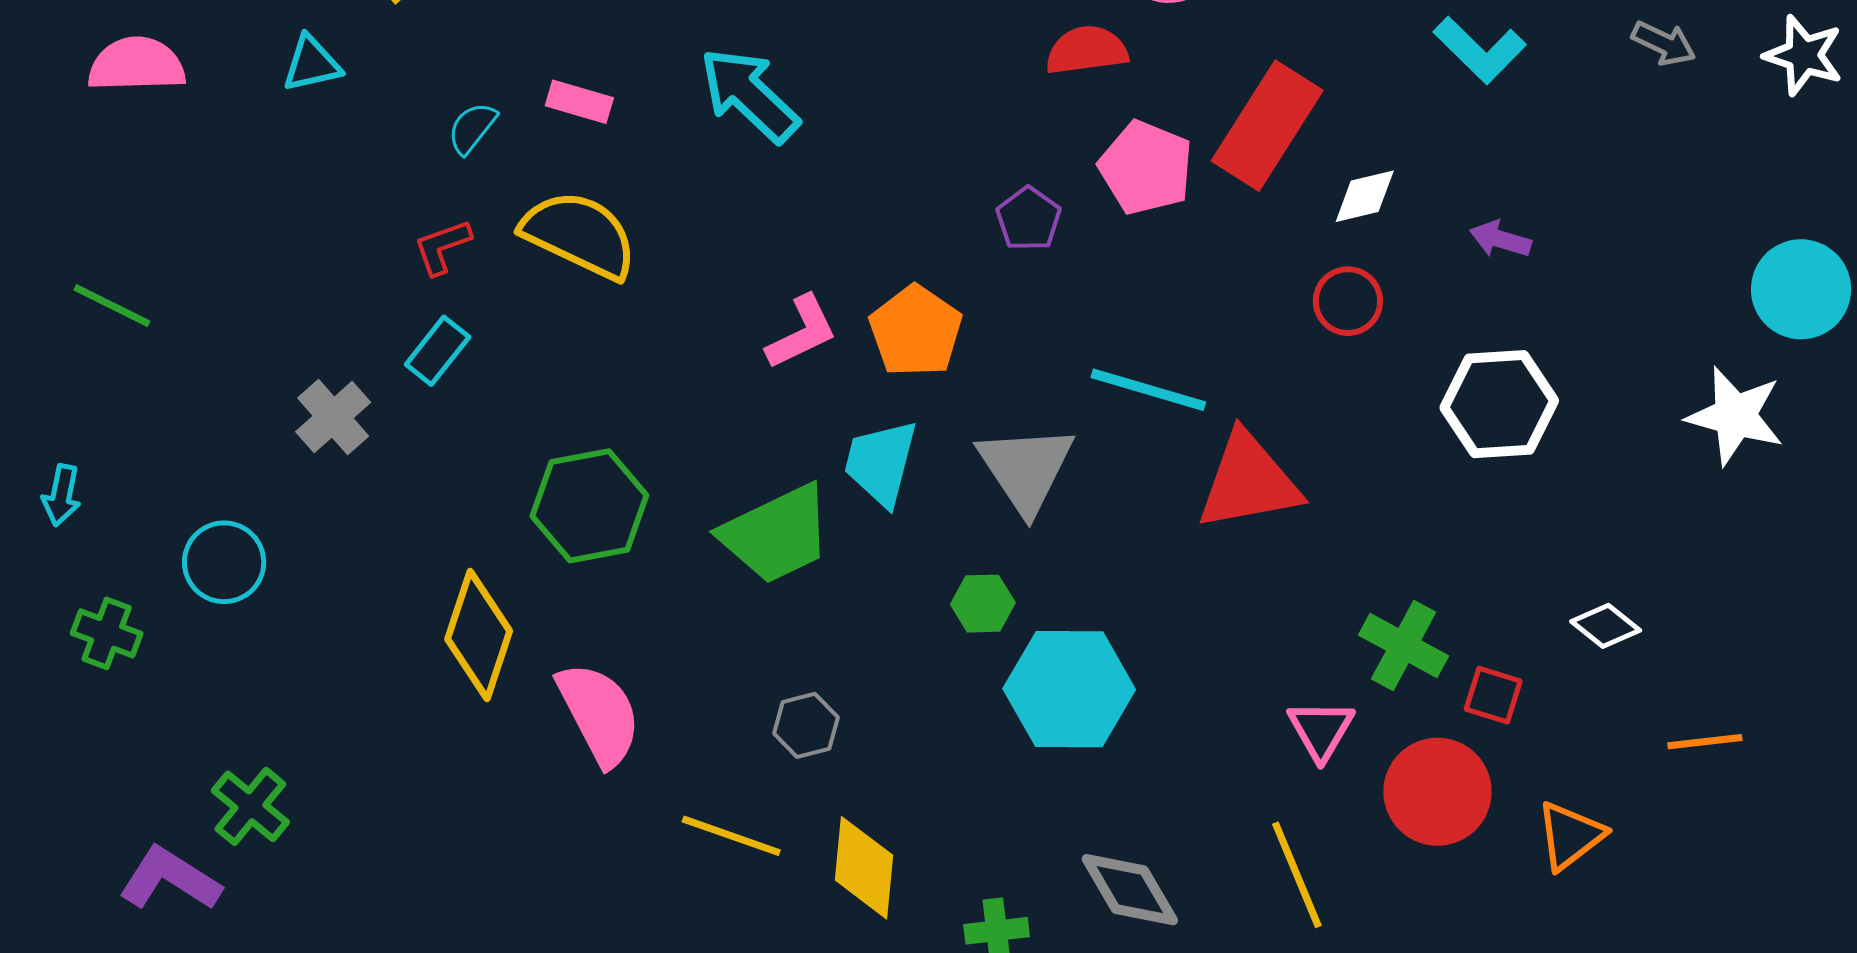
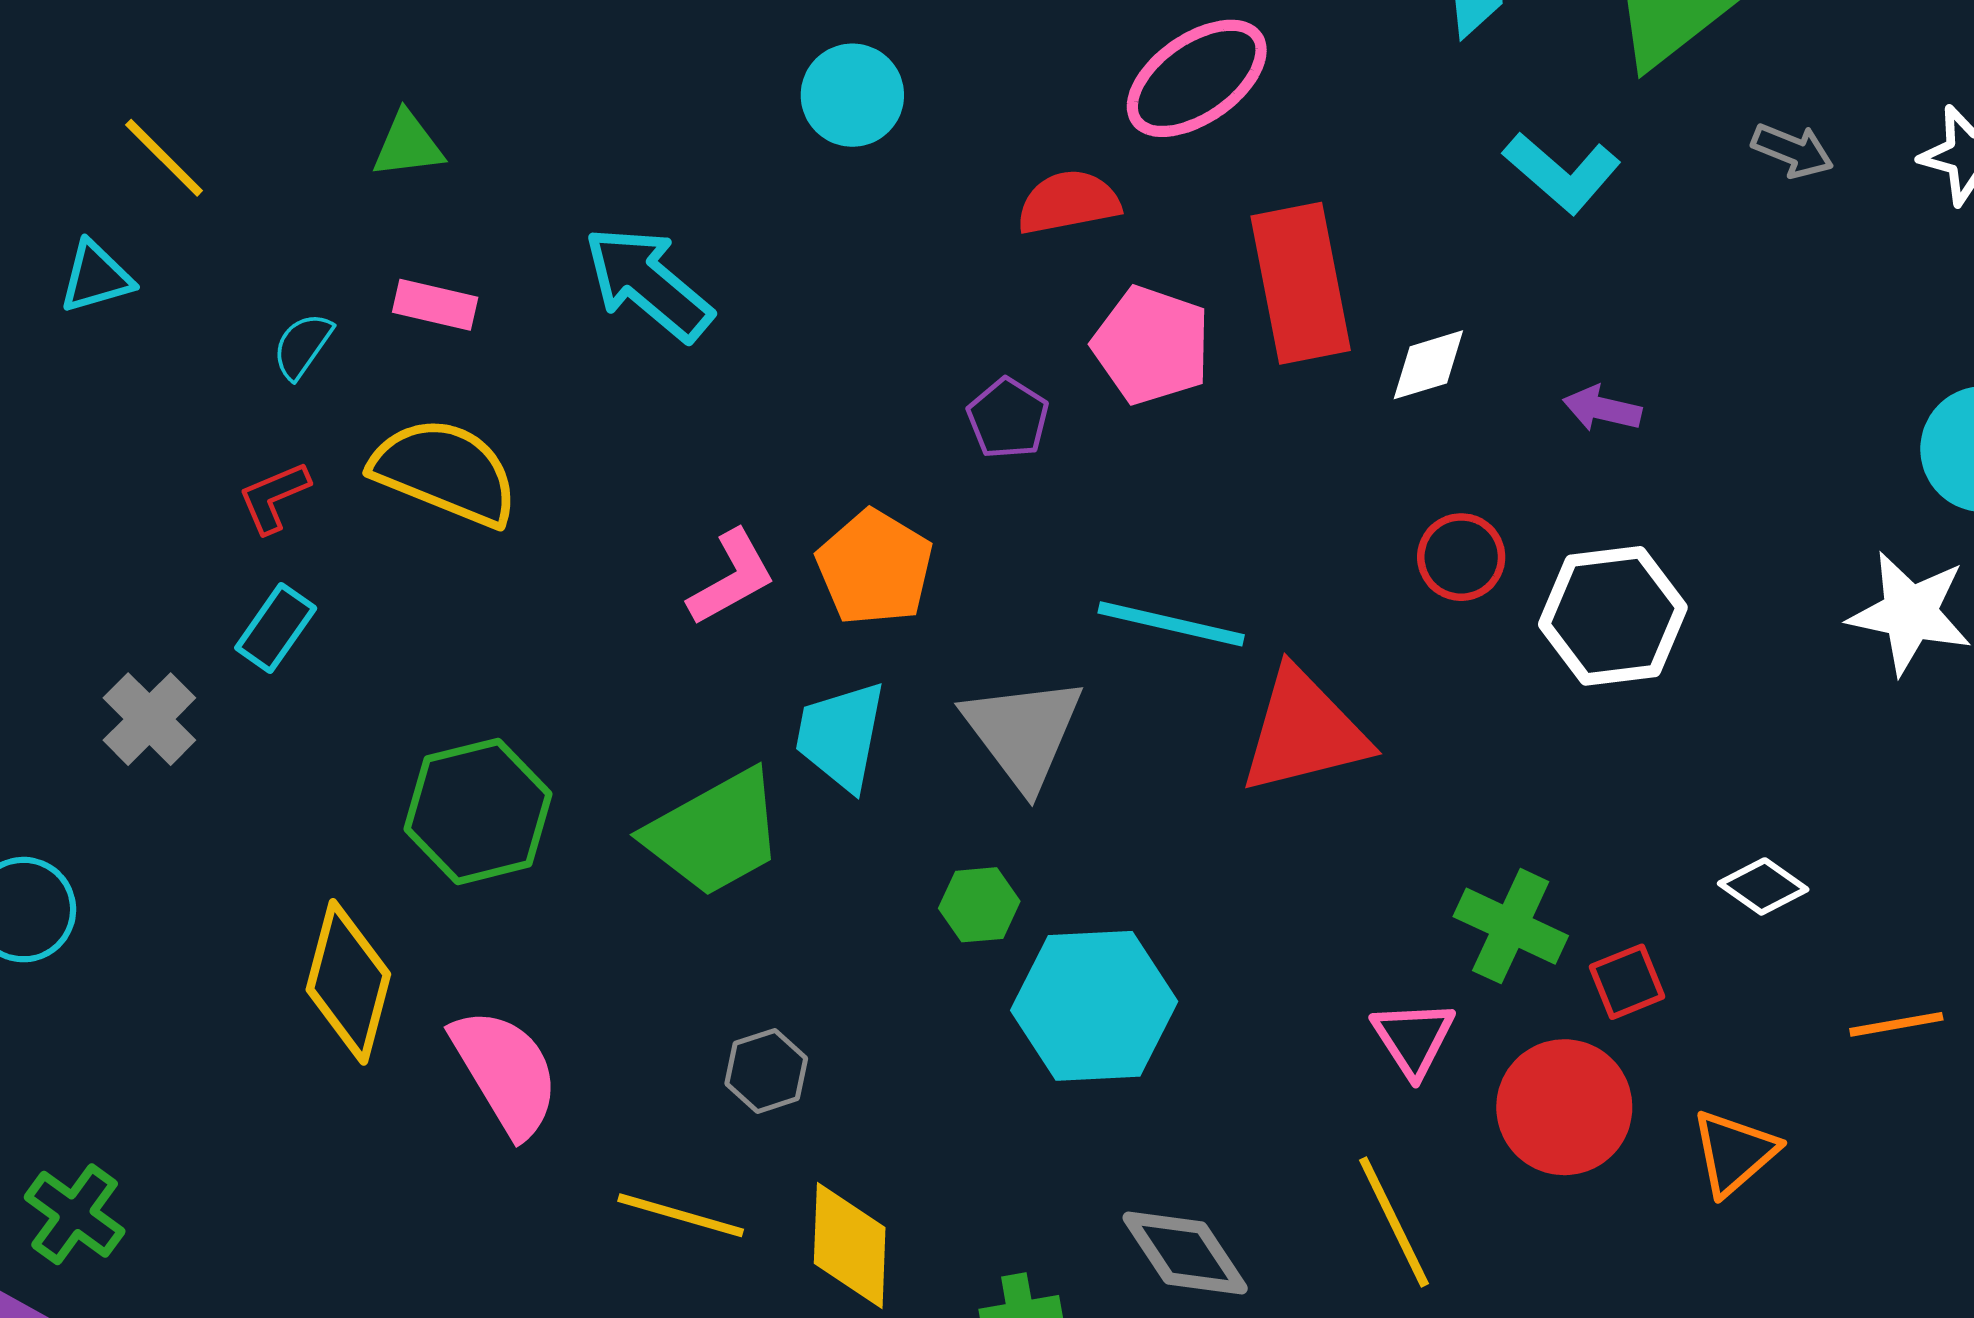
red rectangle: (1267, 126) -> (1301, 283), turned -40
red circle: (1348, 301) -> (1461, 557), moved
red square: (1493, 695) -> (1627, 982), turned -36

